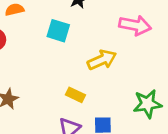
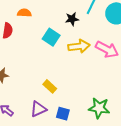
yellow arrow: (102, 60) -> (79, 46), moved

